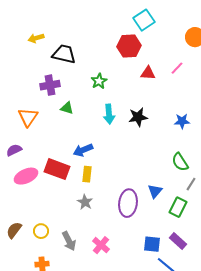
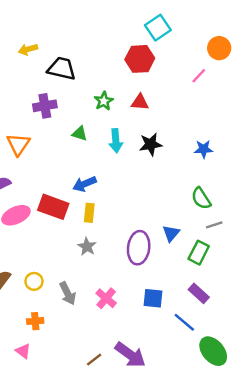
pink line: (177, 68) -> (199, 76), moved
red triangle: (148, 73) -> (140, 102), moved
green triangle: (67, 108) -> (80, 133), moved
gray line: (191, 184) -> (214, 225), turned 40
blue square: (152, 244) -> (153, 298), moved

